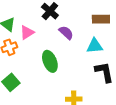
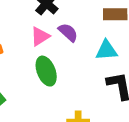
pink triangle: (27, 32) -> (40, 36), moved

